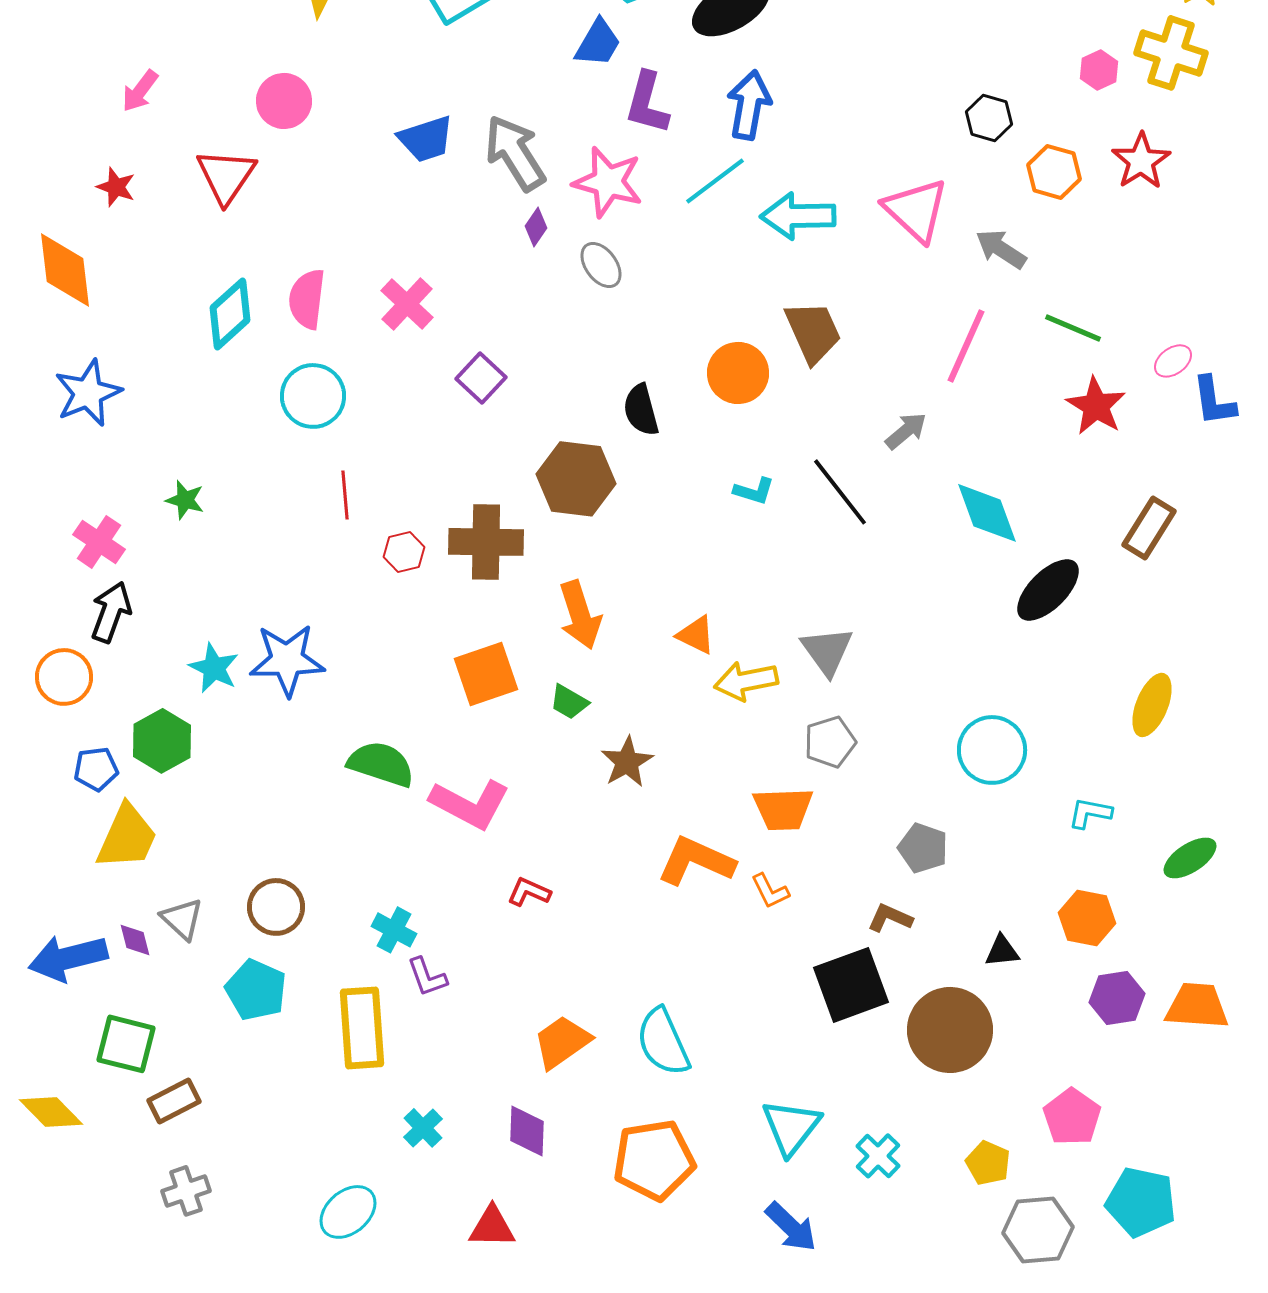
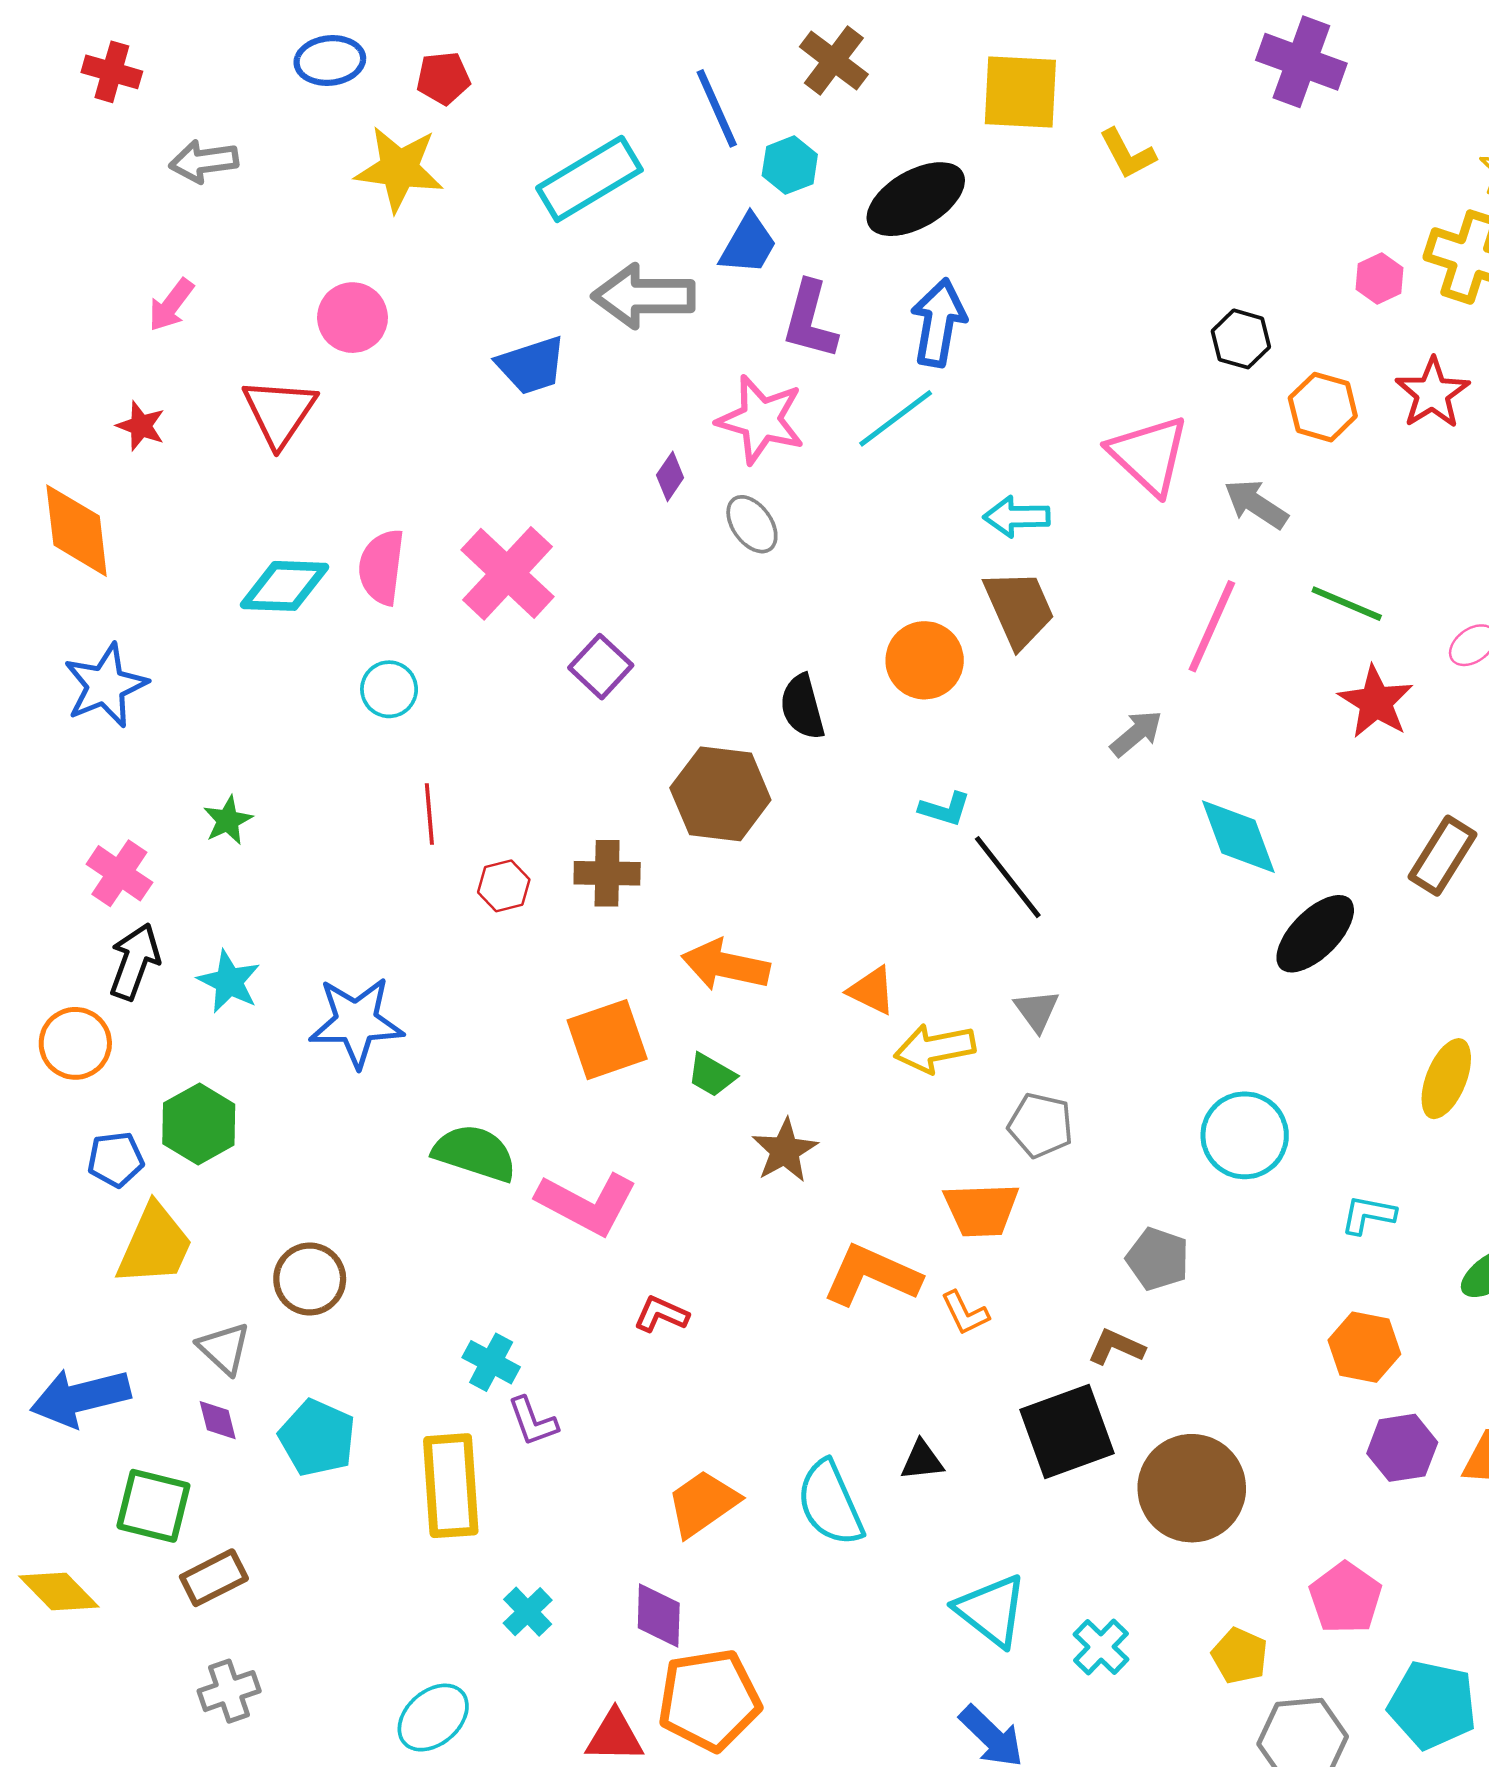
gray arrow: (515, 153) -> (644, 296), moved, turned -58
cyan arrow: (798, 216) -> (1017, 517), moved, size x0.7
pink cross: (407, 304) -> (508, 573), size x1.4
cyan diamond: (230, 314) -> (284, 586), turned 44
cyan circle: (313, 396) -> (389, 689), size x0.7
black line: (840, 492) -> (1008, 877), moved
green star: (185, 500) -> (228, 820), turned 30
brown cross: (486, 542) -> (607, 873), size x0.7
orange arrow: (580, 615) -> (725, 965), turned 120
gray triangle: (827, 651) -> (1037, 1011), size x0.7
cyan star: (214, 668) -> (229, 982), moved
gray pentagon: (830, 742) -> (1041, 1125), turned 30
brown circle: (276, 907) -> (310, 1279), moved
purple diamond: (135, 940) -> (218, 1420), moved
black triangle: (1002, 951) -> (922, 1460), moved
cyan triangle: (791, 1127) -> (991, 1610), turned -30
orange pentagon: (654, 1160) -> (709, 1700), moved

